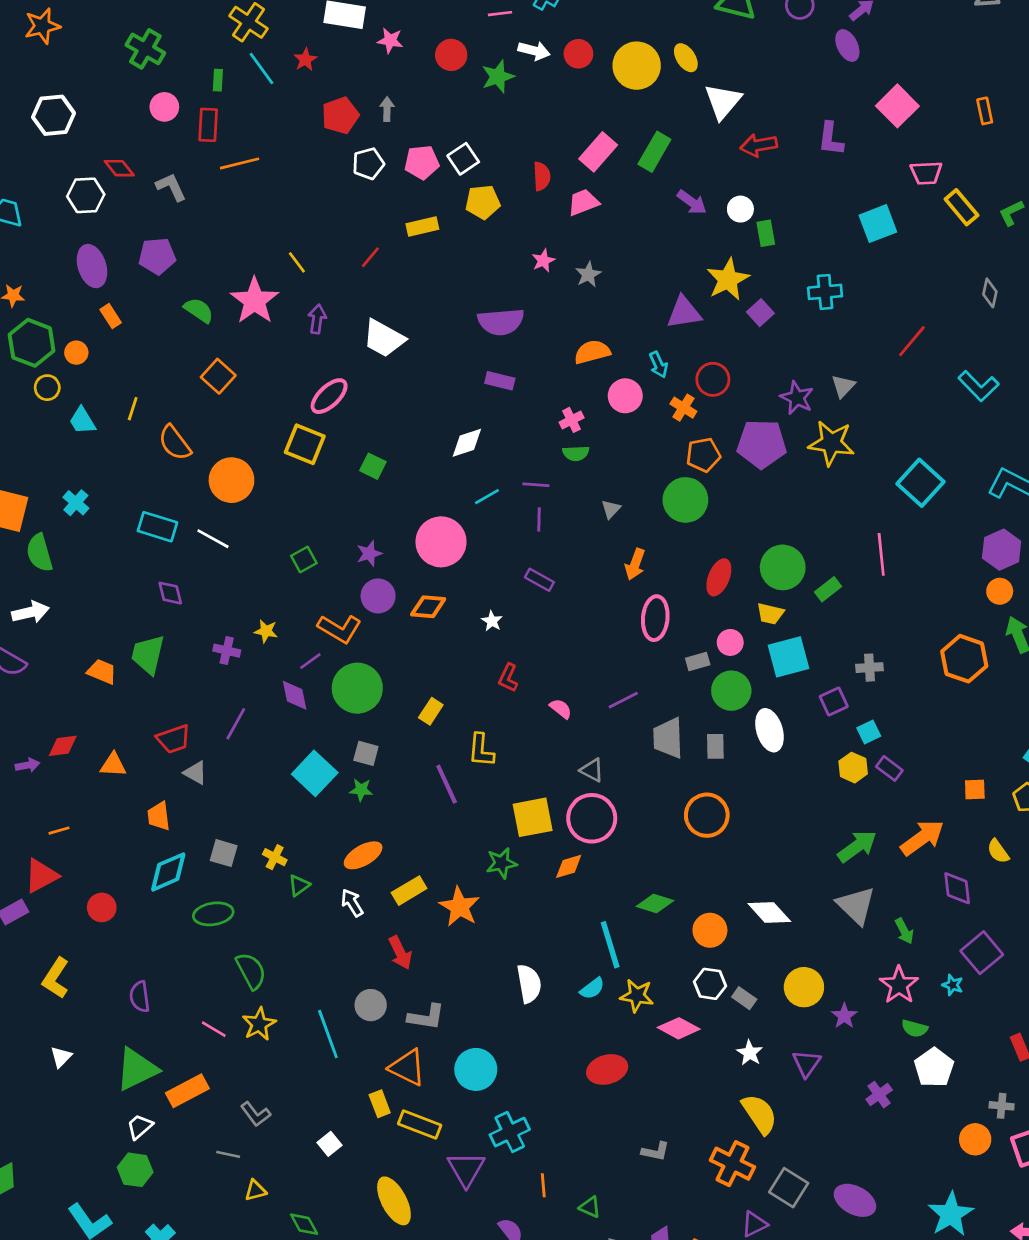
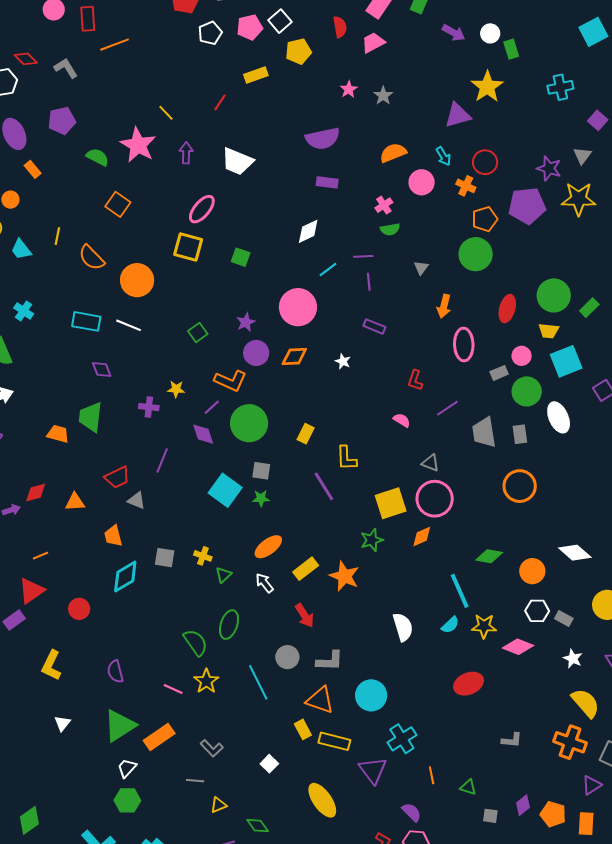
purple square: (760, 313) -> (598, 120), moved
red L-shape: (508, 678) -> (415, 380), moved
green ellipse: (213, 914) -> (229, 625), moved, turned -56

